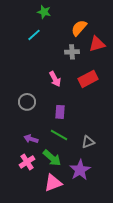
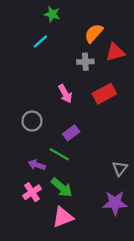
purple rectangle: (60, 112) -> (71, 133), turned 48
green line: (59, 135) -> (59, 154), moved
gray triangle: (88, 142) -> (120, 168), moved, turned -32
purple star: (80, 170) -> (115, 203), moved, turned 30

